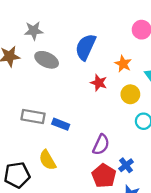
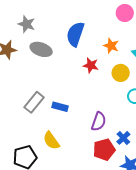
gray star: (34, 31) -> (27, 24), turned 30
gray rectangle: (33, 116) -> (34, 102), turned -55
red pentagon: (104, 176) -> (104, 150), turned 30

